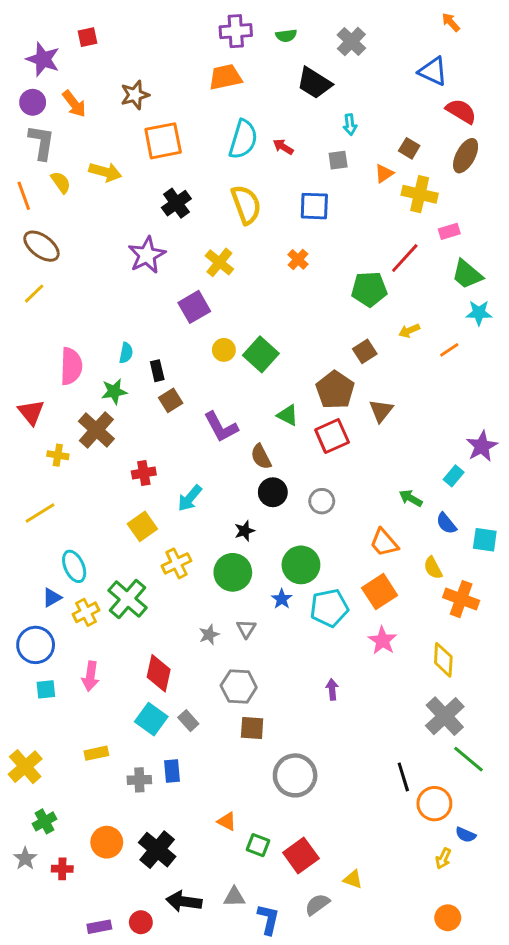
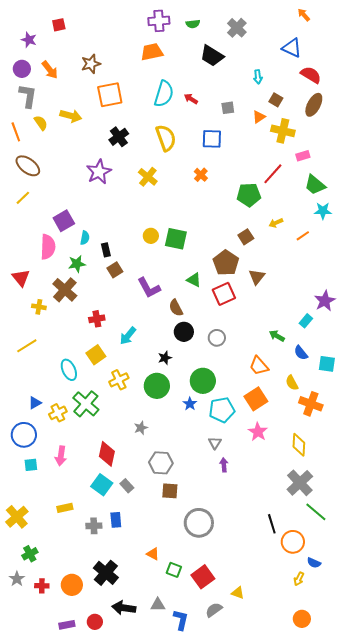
purple star: (43, 59) -> (29, 40), size x0.7
cyan arrow: (350, 125) -> (258, 77), moved
purple square: (194, 307) -> (64, 221), moved
green square: (261, 354) -> (176, 239), turned -30
cyan ellipse: (74, 566) -> (69, 370), moved
gray triangle: (246, 629) -> (215, 443), moved
orange circle: (107, 842) -> (72, 585), moved

